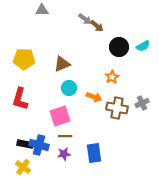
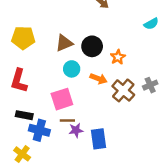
black circle: (119, 47) -> (92, 46), moved
brown cross: (117, 108) -> (123, 90), turned 30
black rectangle: (25, 144) -> (24, 115), moved
purple star: (64, 154) -> (76, 130), moved

